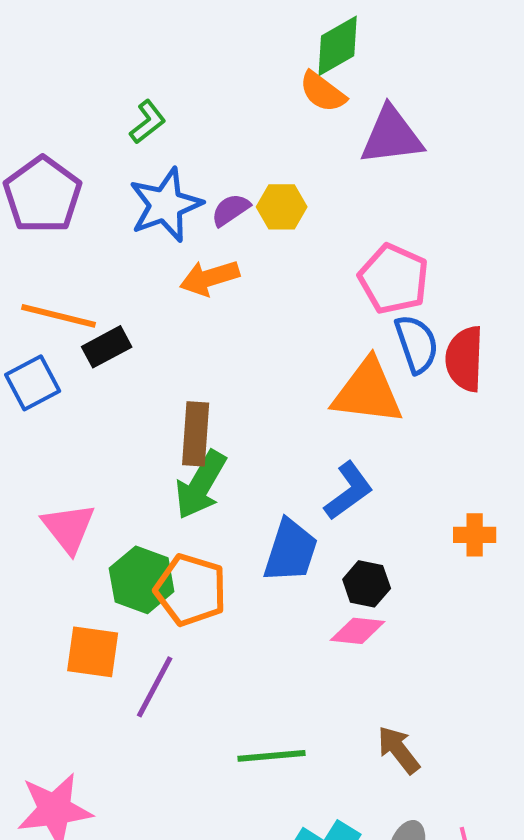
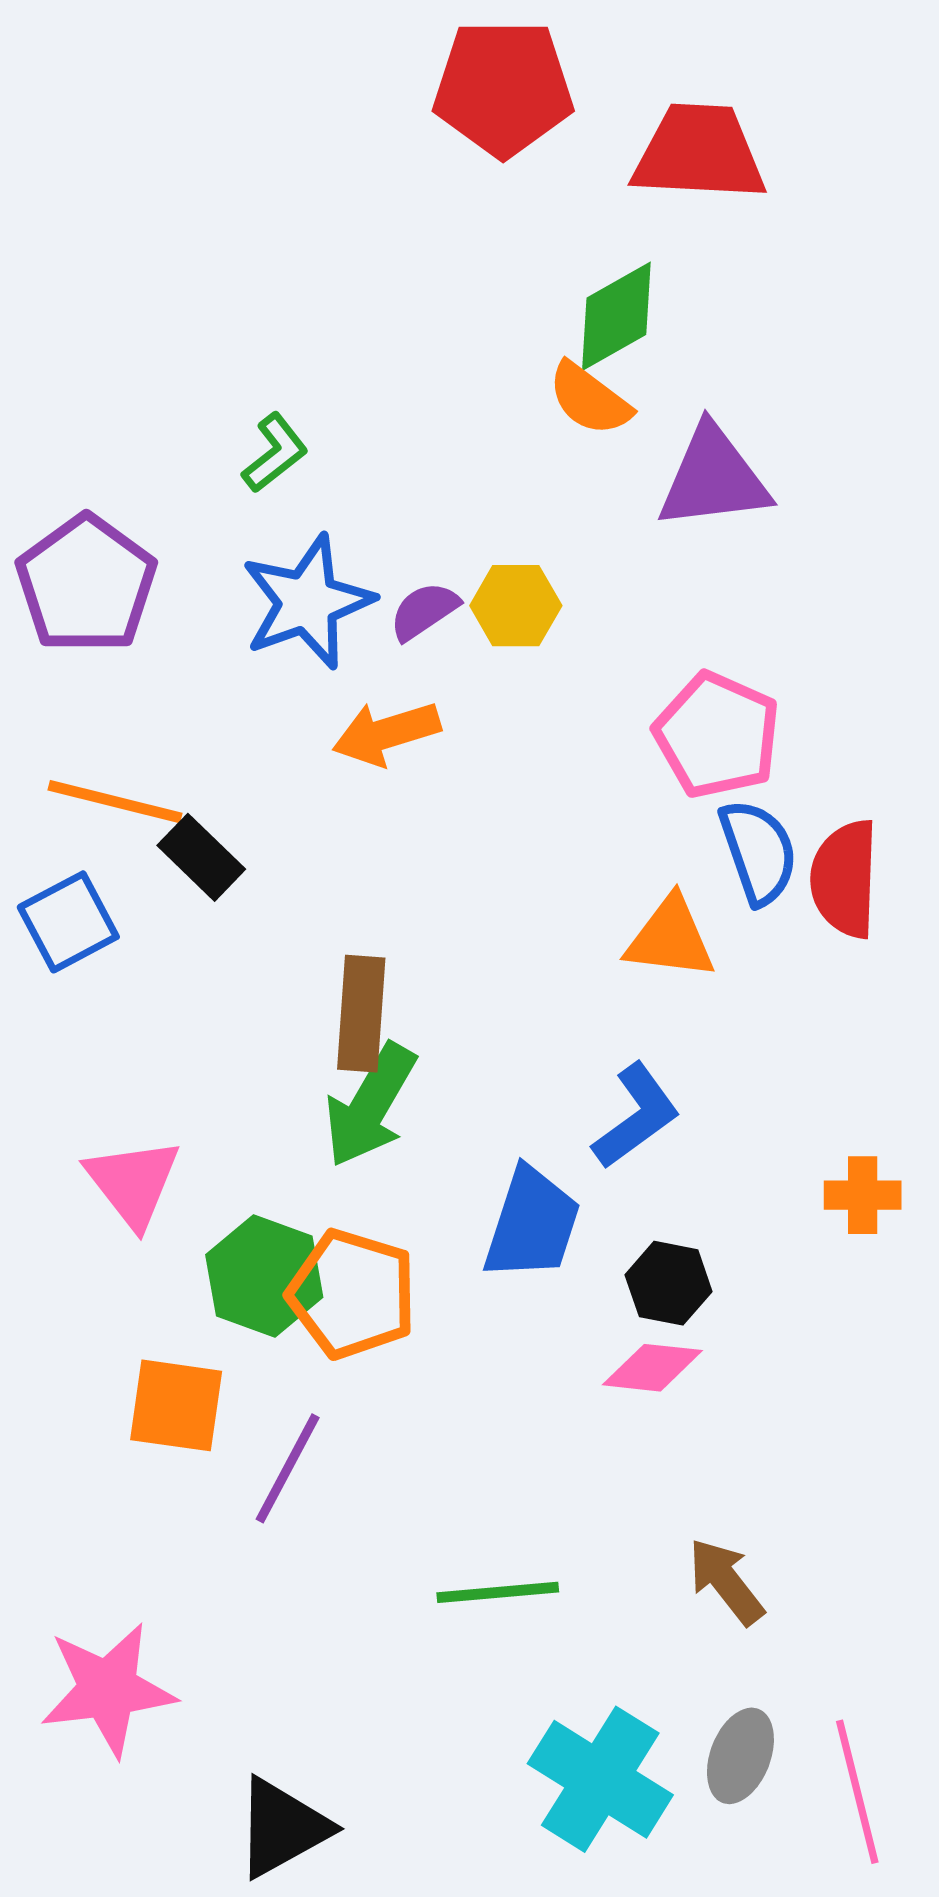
black rectangle: (107, 347) -> (201, 857), turned 72
orange triangle: (368, 392) -> (670, 938), size x0.7

